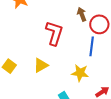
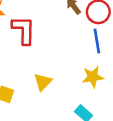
red L-shape: (54, 33) -> (24, 30), moved

